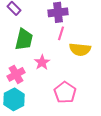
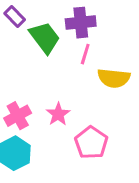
green trapezoid: (24, 39) -> (45, 38), moved, turned -50
pink star: (42, 62) -> (58, 114), moved

